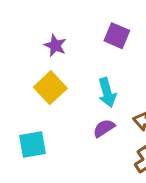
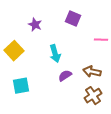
yellow square: (50, 88) -> (14, 51), moved
cyan arrow: (107, 93) -> (55, 54), moved

